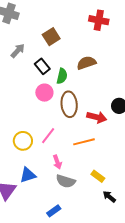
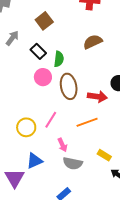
brown semicircle: (86, 63) -> (93, 42), moved

